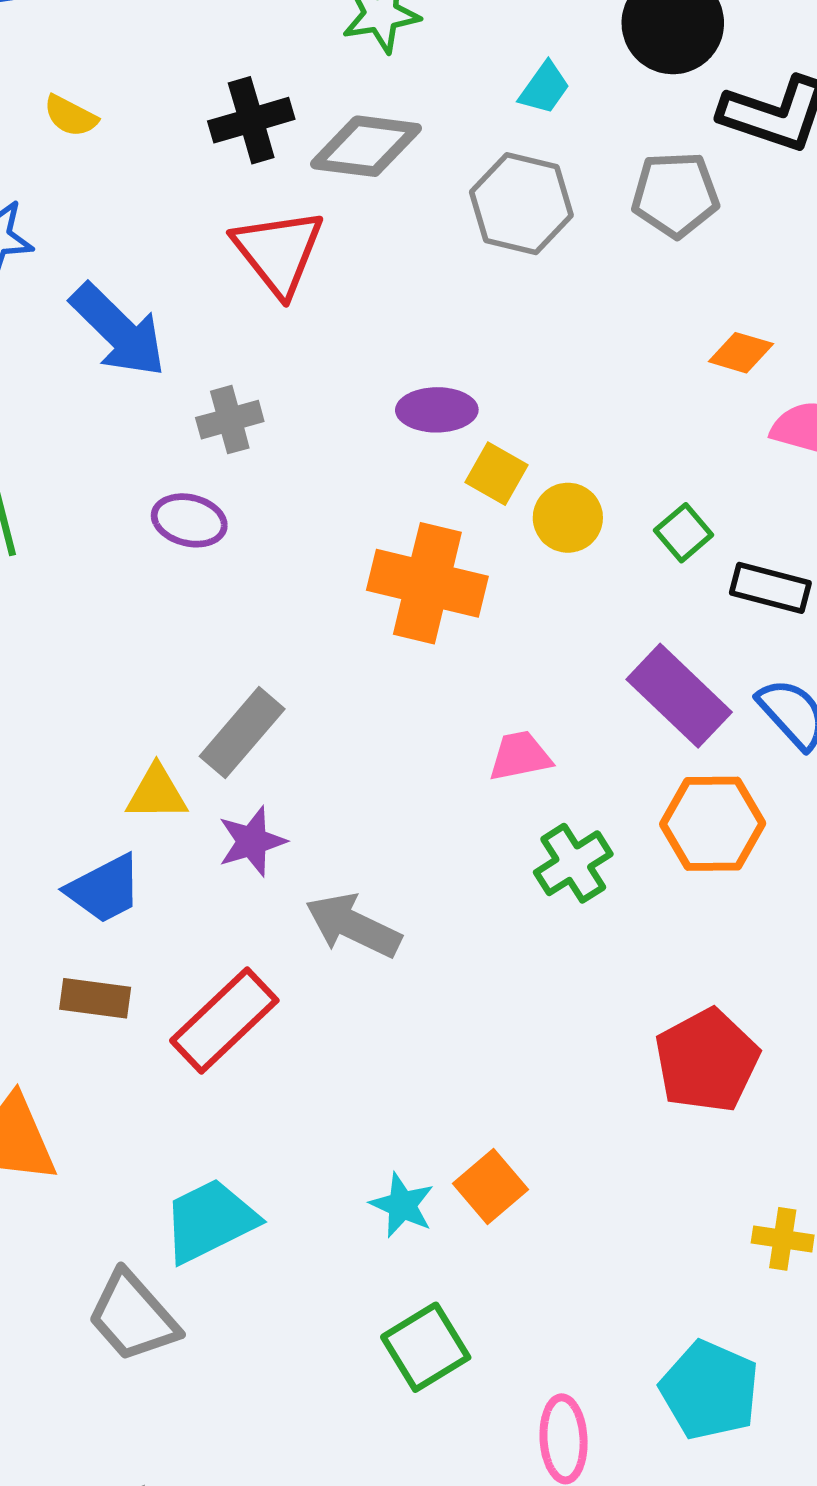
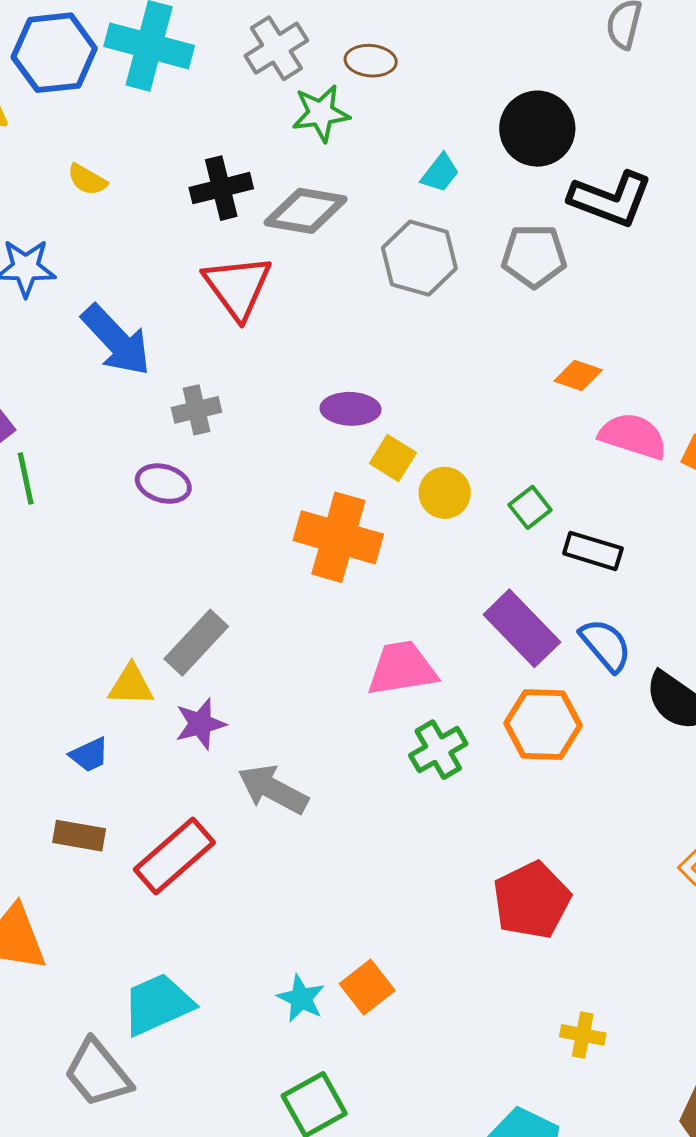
pink trapezoid: (520, 756) -> (402, 668), size x1.5
blue trapezoid: (104, 889) -> (89, 755), size x0.7

